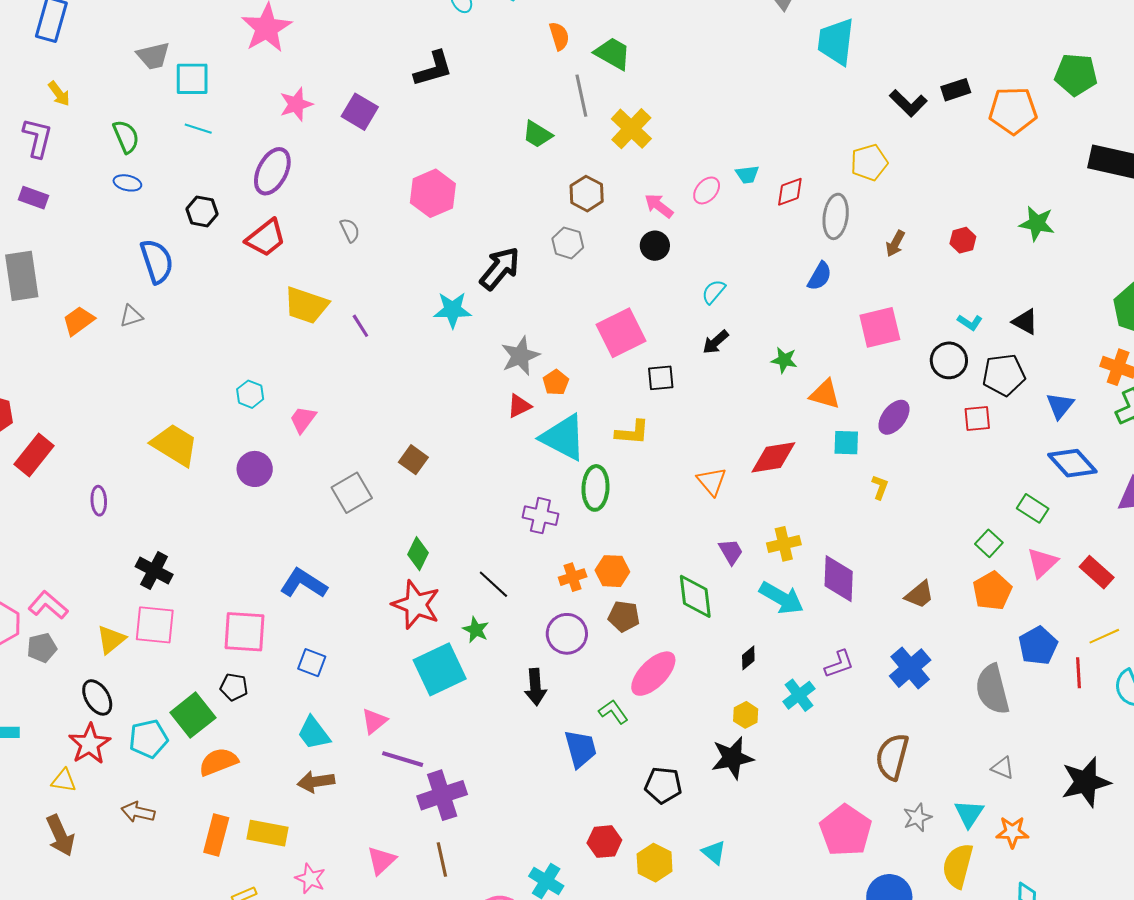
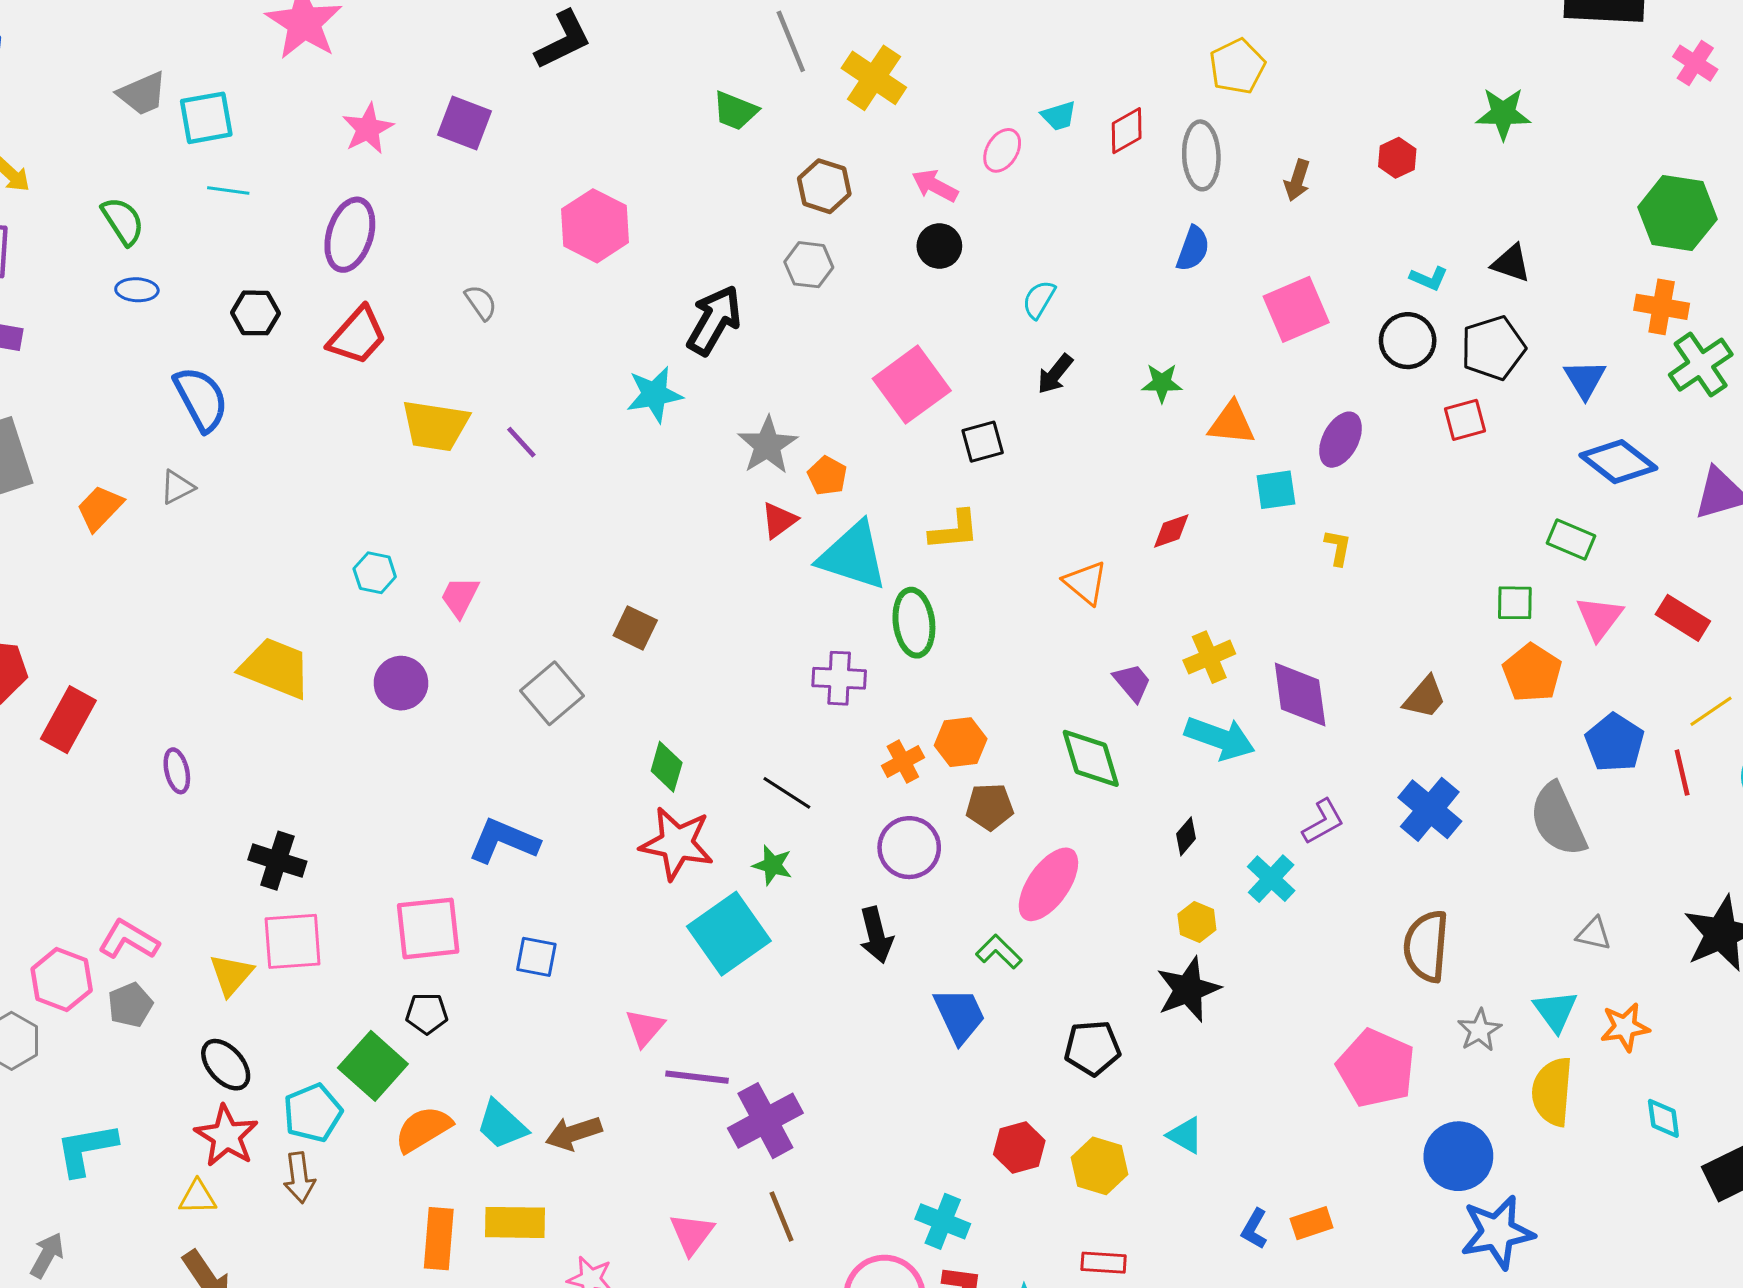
red diamond: (773, 457) -> (1171, 531), size x0.6
green square: (989, 543) -> (1515, 603), turned -32
cyan trapezoid: (314, 733) -> (502, 1125), moved
brown arrow: (138, 812) -> (299, 1178), moved, turned -100

